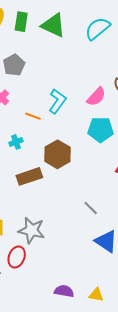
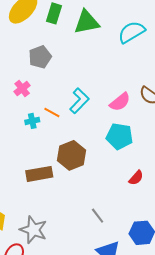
green triangle: (53, 25) -> (87, 22), turned -44
cyan cross: (16, 142) -> (32, 121), moved

